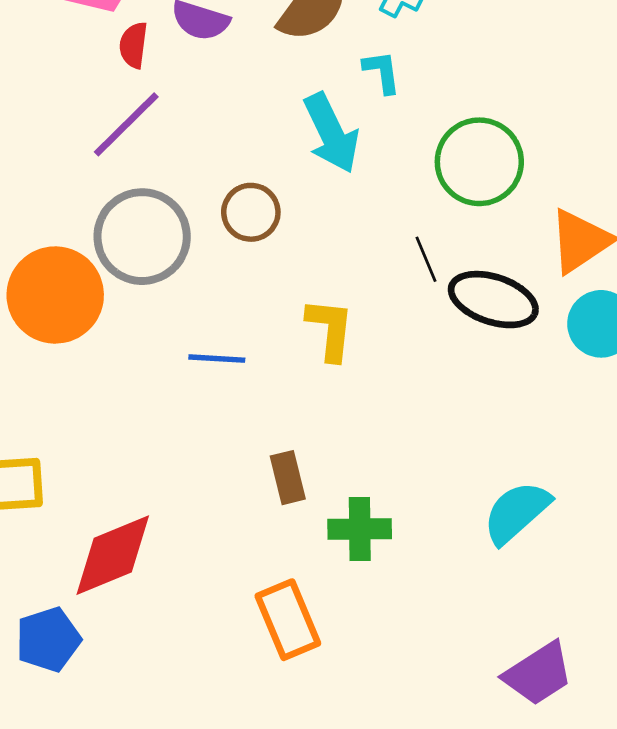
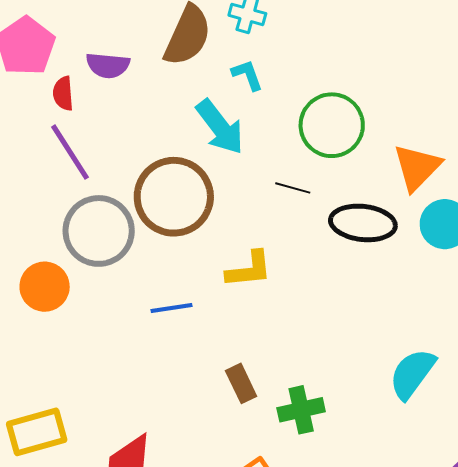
purple line: (126, 124) -> (70, 152), turned -66
brown circle: (251, 212) -> (174, 197), size x1.8
black line: (426, 259) -> (293, 188), moved, turned -40
orange circle: (55, 295) -> (45, 287), size x0.7
yellow L-shape: (330, 329) -> (249, 269), turned 90

